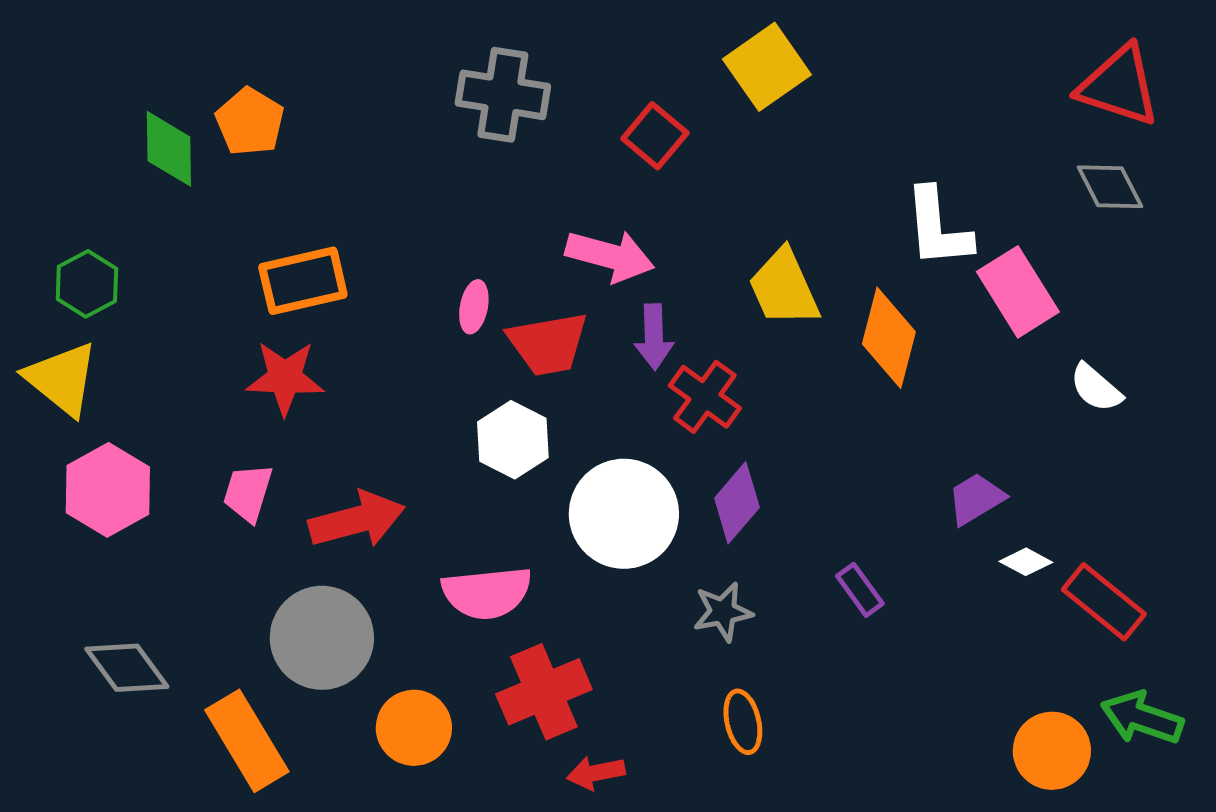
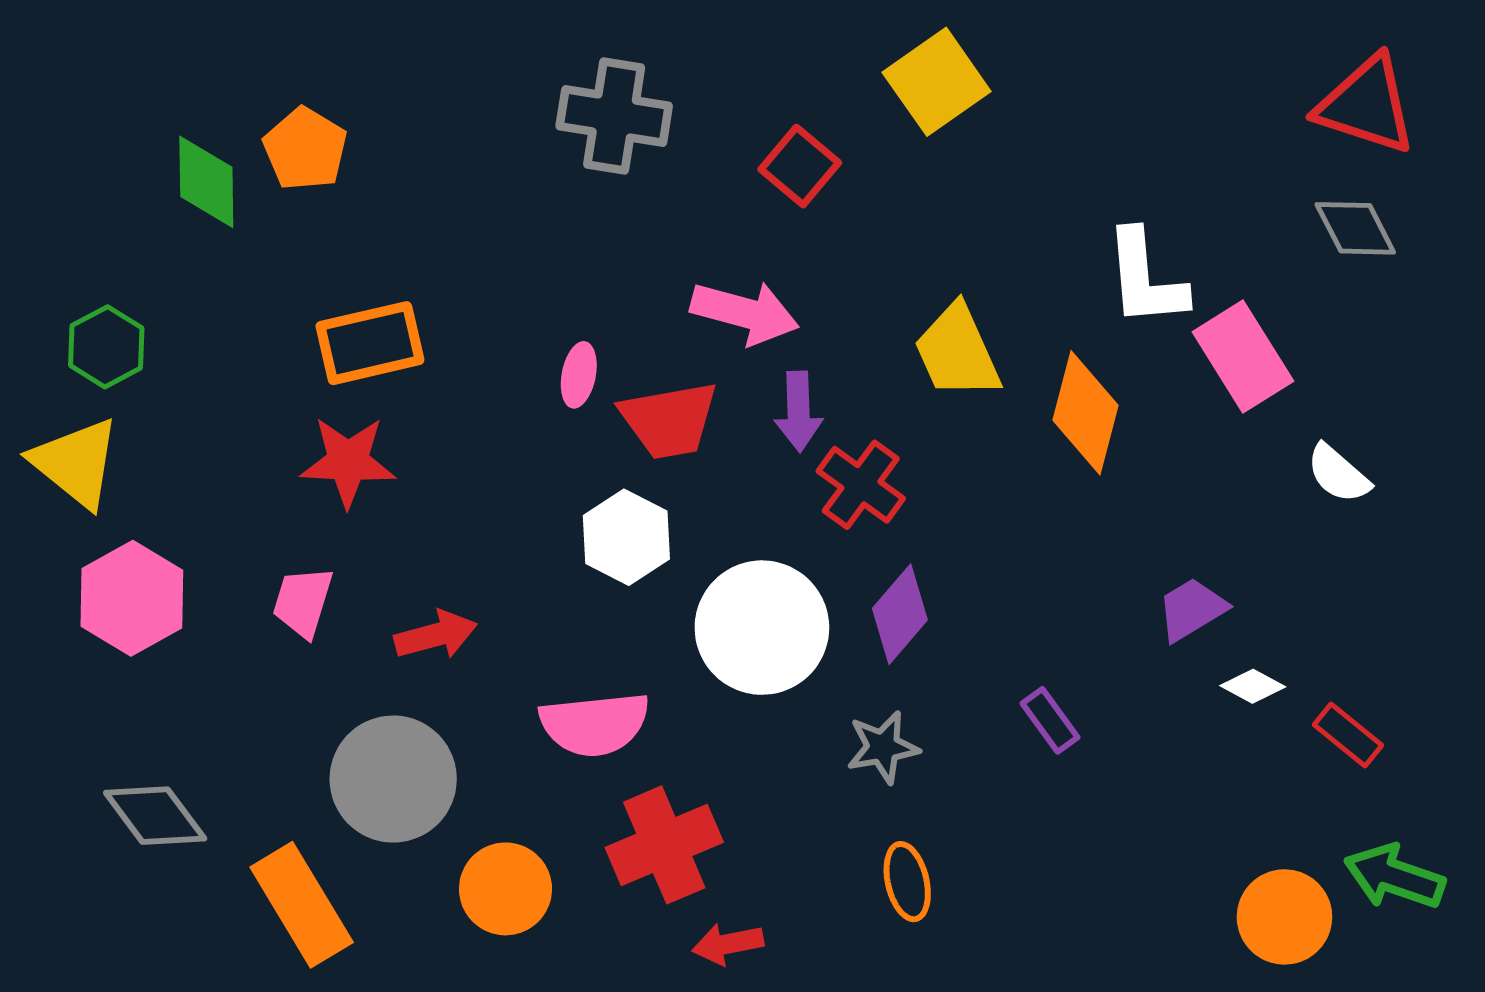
red arrow: (357, 520) -> (436, 635), size x0.7
red rectangle: (1104, 602) -> (1348, 735), size x0.7

